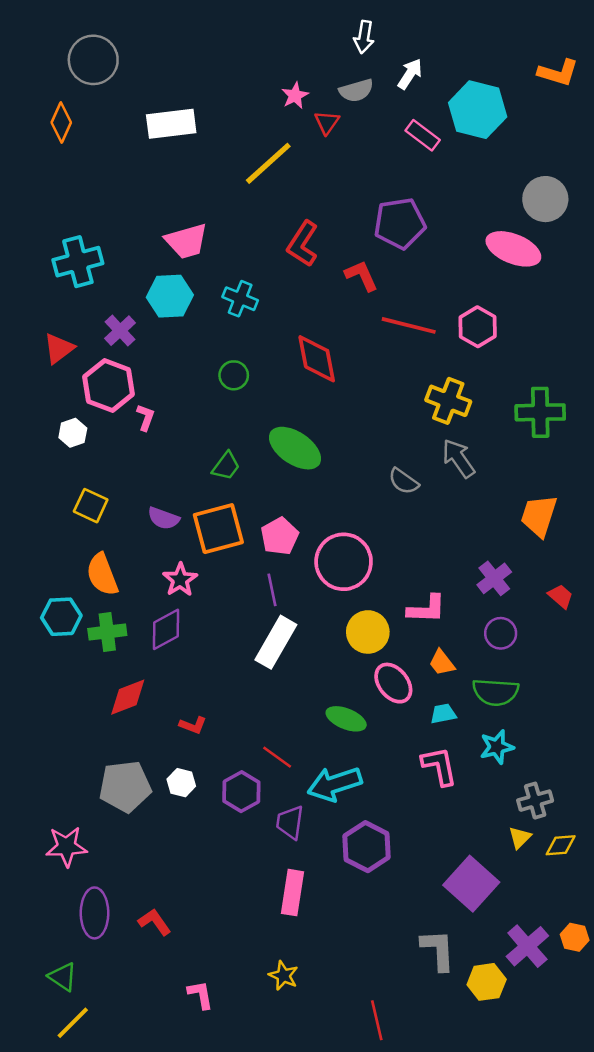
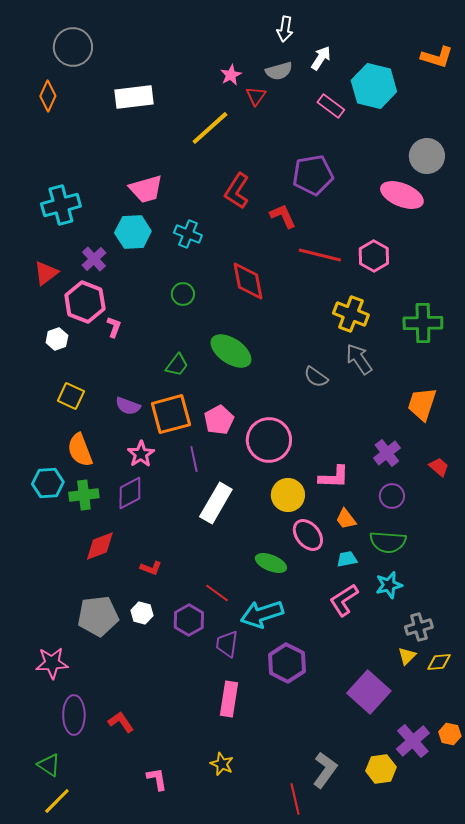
purple line: (272, 590) -> (194, 459), moved
pink L-shape: (439, 766) -> (344, 600), turned -112
gray L-shape: (438, 950) -> (325, 770), moved, turned 39

